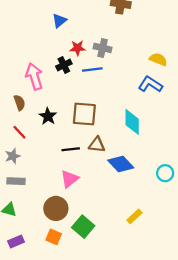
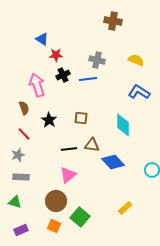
blue triangle: (59, 21) -> (42, 39), moved, turned -48
red star: (78, 48) -> (56, 55), moved
yellow semicircle: (158, 59) -> (136, 60), moved
brown square: (84, 114) -> (81, 118), size x0.6

